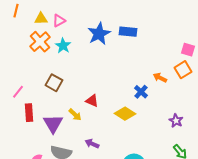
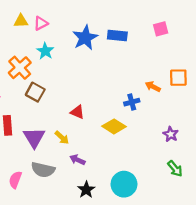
orange cross: (40, 42) -> (20, 68), moved
pink square: (188, 50) -> (161, 29), moved, turned -32
orange square: (183, 70) -> (178, 78), turned 30
blue cross: (141, 92) -> (132, 102), turned 32
yellow arrow: (75, 115) -> (62, 138), moved

